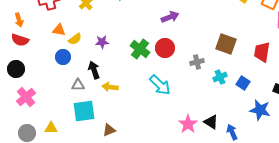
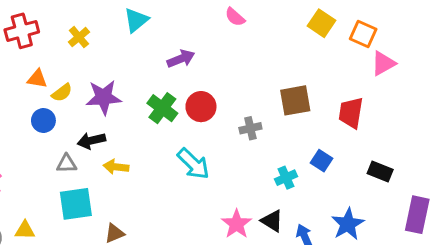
purple arrow: (170, 17) -> (181, 59), moved
purple star: (102, 42) -> (104, 97), size x1.6
brown square: (226, 44) -> (295, 100), turned -30
black arrow: (94, 70) -> (91, 141), turned -84
cyan cross: (220, 77) -> (286, 178), moved
blue star: (260, 110) -> (348, 224), moved, turned 30

